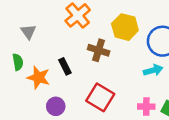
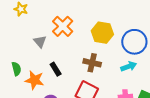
gray triangle: (28, 32) -> (40, 41), moved
brown cross: (99, 50) -> (92, 63), moved

